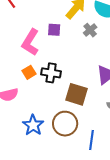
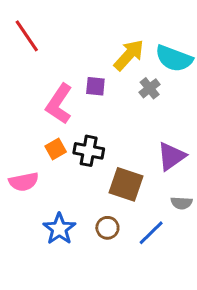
brown circle: (65, 124) -> (107, 228), size x0.6
blue line: (91, 140) -> (151, 233), moved, turned 36

